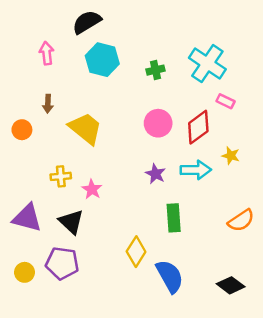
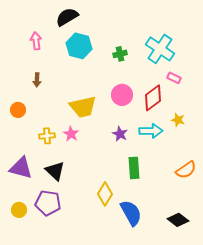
yellow trapezoid: (85, 128) -> (83, 107), moved, turned 128
orange circle: (22, 130) -> (18, 110), moved
pink star: (92, 189) -> (71, 134), moved

